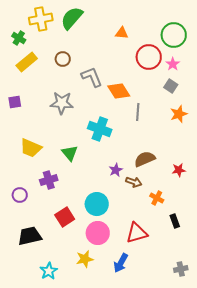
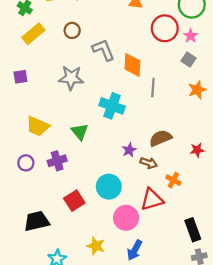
orange diamond: (119, 91) -> (132, 65), turned 35
purple circle: (20, 195) -> (26, 163), moved
black rectangle: (175, 221) -> (193, 230), moved, size x1.5
pink circle: (98, 233) -> (126, 218), moved
red triangle: (137, 233) -> (152, 200), moved
yellow star: (85, 259) -> (96, 246), turned 30

